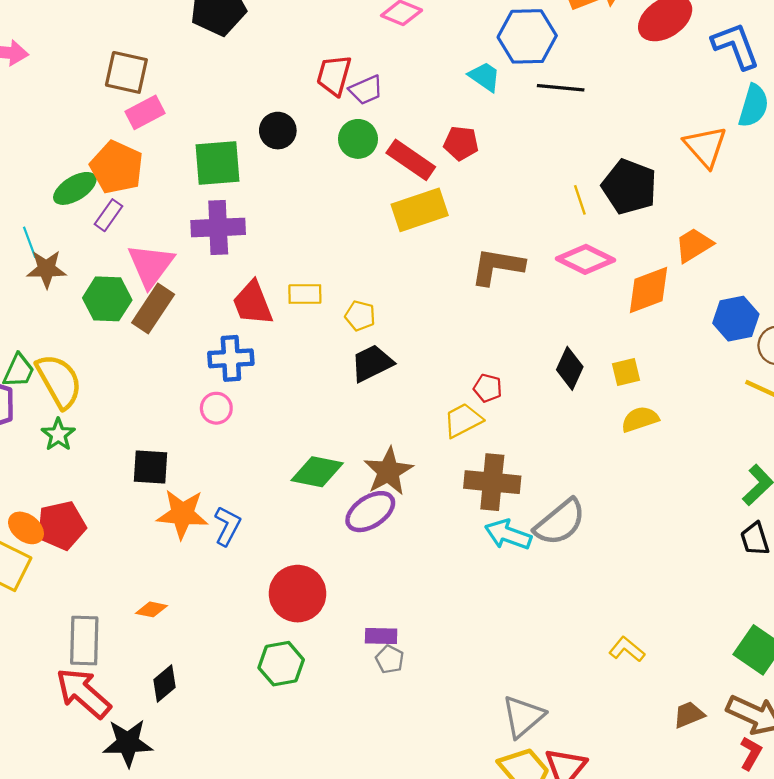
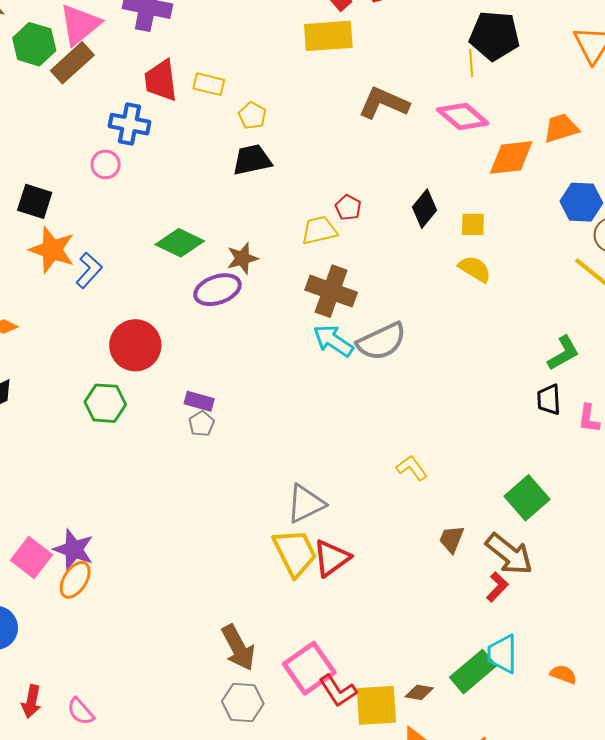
black pentagon: (629, 187) -> (494, 36), moved, turned -30
yellow semicircle: (640, 419) -> (475, 269), turned 36
brown star: (388, 471) -> (242, 258), size x0.7
brown trapezoid: (689, 715) -> (452, 539), turned -60

